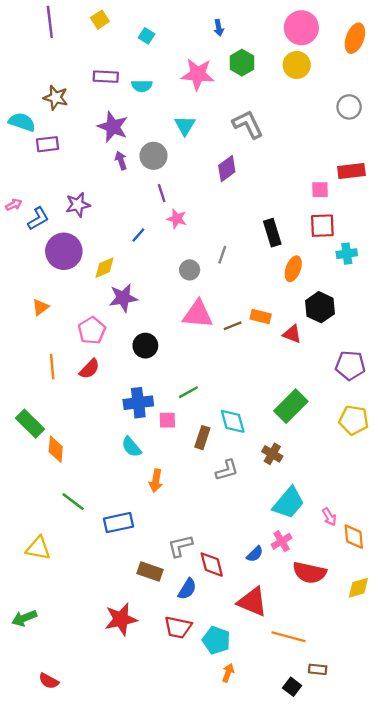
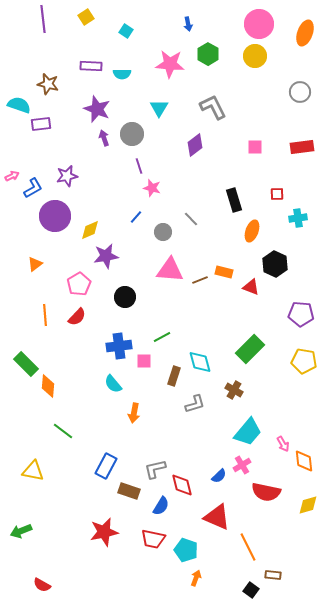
pink square: (320, 190) -> (255, 147), moved
red square: (322, 226) -> (277, 194), size x0.6
blue line: (138, 235) -> (136, 217), moved
gray line: (222, 255) -> (191, 219), turned -63
blue rectangle: (119, 523) -> (106, 466), moved, turned -50
orange line: (289, 637) -> (248, 547), turned 48

